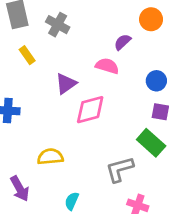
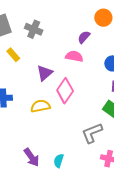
pink diamond: (90, 110) -> (65, 91), turned -35
yellow semicircle: (50, 157) -> (40, 106), moved
purple arrow: (20, 189) -> (32, 157), moved

